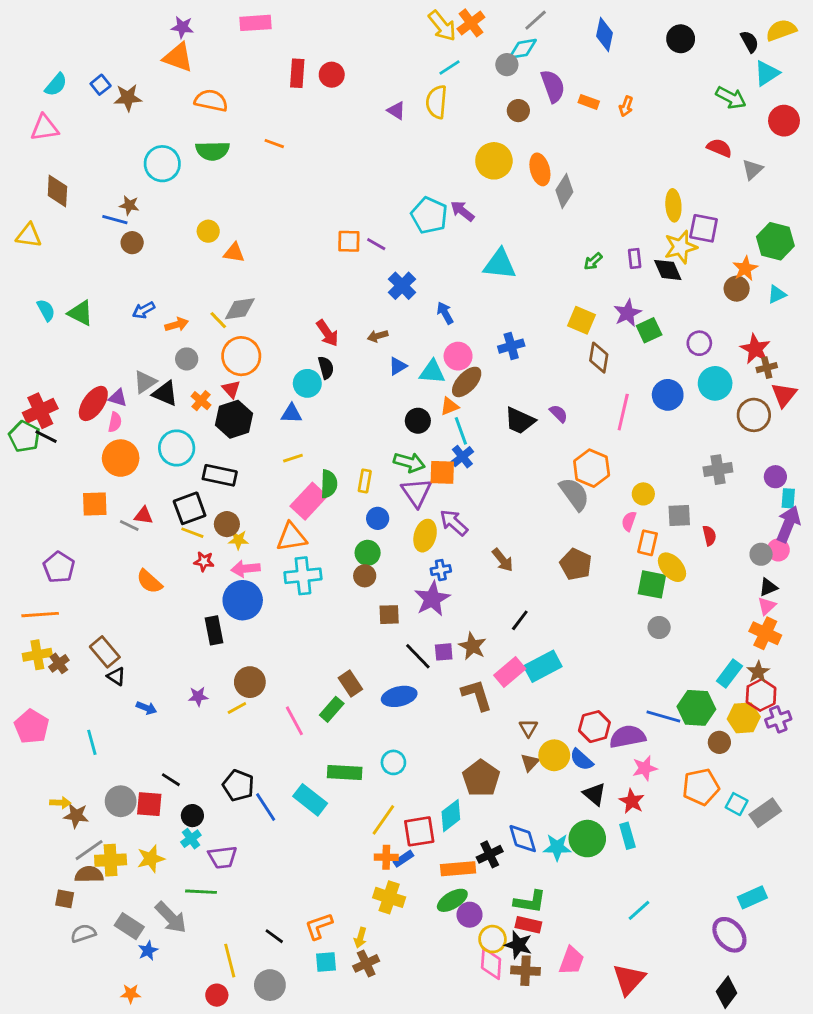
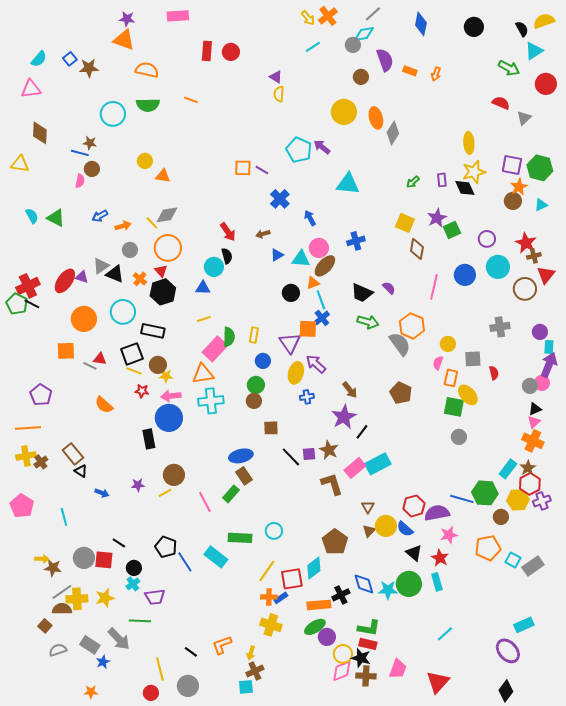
yellow arrow: (442, 26) -> (308, 18), size x0.7
yellow semicircle: (437, 102) -> (279, 94), moved, size x0.7
purple square: (704, 228) -> (512, 165), moved
pink semicircle: (115, 422) -> (80, 181), moved
green arrow: (409, 462) -> (368, 322), moved
purple star: (432, 599) -> (344, 417), moved
blue ellipse: (399, 696) -> (241, 456), moved
brown square: (65, 899) -> (45, 626), turned 32
cyan square: (326, 962) -> (246, 687), moved
pink diamond: (491, 963) -> (342, 671), turned 65

